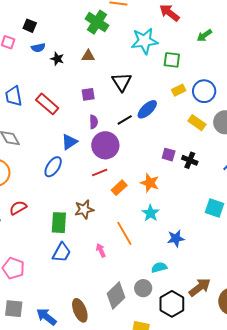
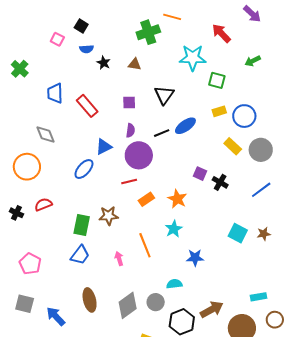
green cross: (97, 22) -> (148, 32), turned 30
brown ellipse: (80, 310) -> (90, 300), moved

